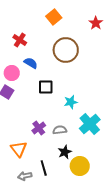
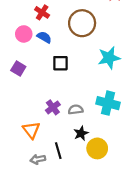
red cross: (20, 40) -> (42, 12), moved
pink circle: (12, 73) -> (24, 34), moved
cyan star: (71, 102) -> (109, 58), moved, size x1.5
cyan cross: (90, 124) -> (108, 103), turned -35

